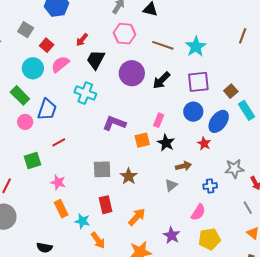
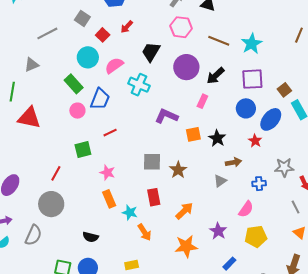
red arrow: (82, 40) -> (127, 27), moved
pink semicircle: (60, 64) -> (114, 66), moved
pink rectangle: (159, 120) -> (202, 101), moved

